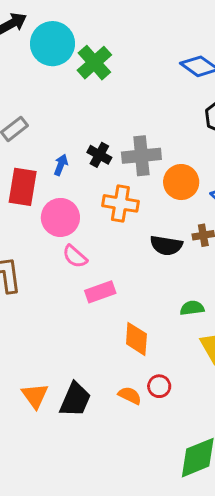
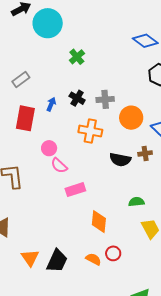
green cross: (94, 63) -> (77, 57), moved, size x0.7
gray cross: (141, 156) -> (105, 99), size x0.7
pink circle: (60, 217) -> (49, 148), moved, size x0.6

